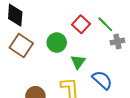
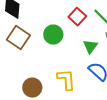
green triangle: (78, 62) -> (90, 47), moved

